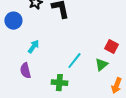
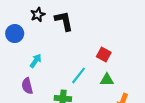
red square: (111, 47) -> (104, 54), moved
green triangle: (101, 65) -> (107, 80), turned 40

